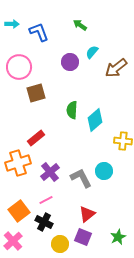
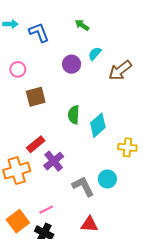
pink circle: (19, 67) -> (18, 69), size x0.6
purple cross: (50, 172) -> (54, 161), moved
red triangle: (87, 214) -> (89, 224), turned 42

